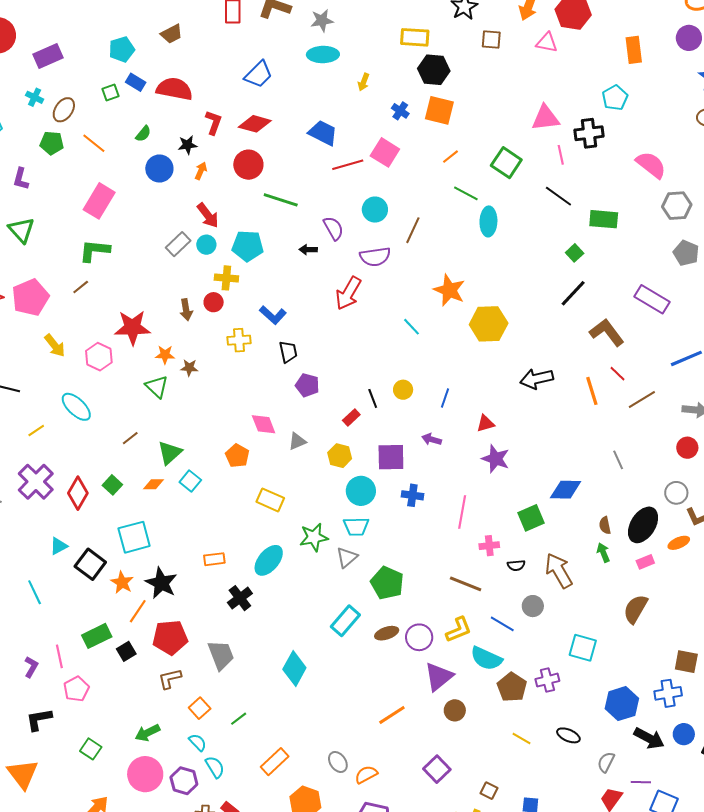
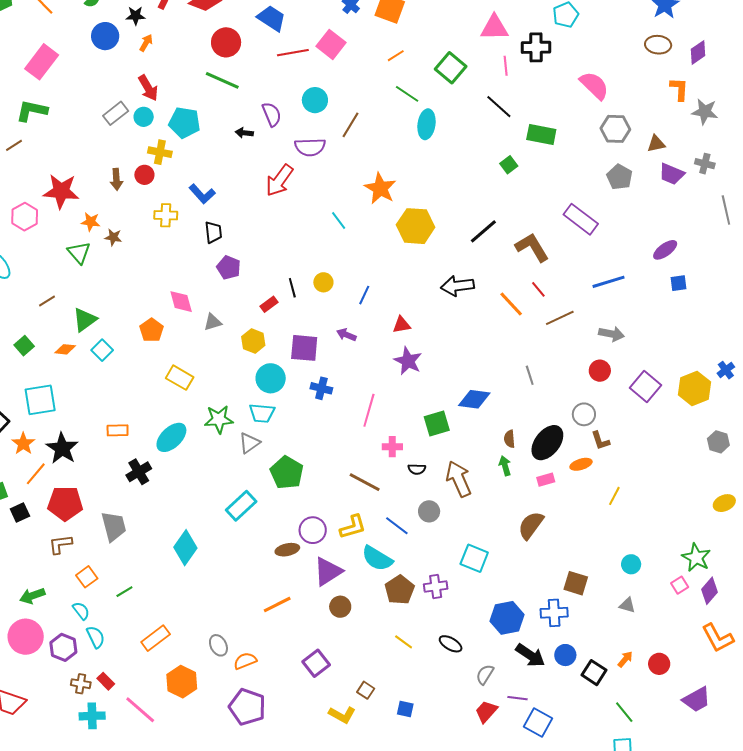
red circle: (248, 165) -> (226, 42), moved
black line: (573, 293) -> (483, 231), moved
orange line: (592, 391) -> (511, 304), turned -32
brown ellipse: (387, 633) -> (287, 550), moved

